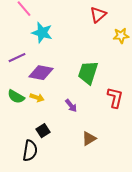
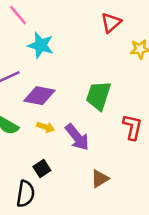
yellow arrow: (37, 98) -> (46, 127), moved
purple arrow: (71, 106) -> (77, 137), size x1.6

